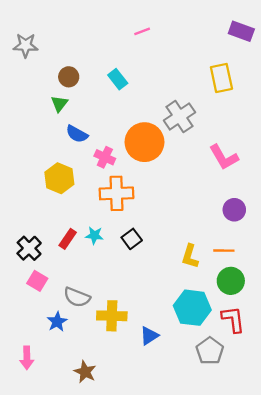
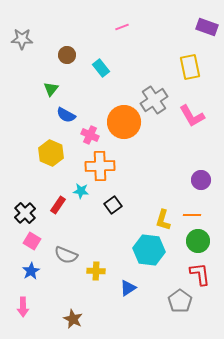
brown circle: (69, 77) -> (67, 55), moved
pink L-shape: (224, 157) -> (192, 116), moved
cyan star: (94, 235) -> (81, 191), moved
cyan hexagon: (192, 308) -> (149, 250), moved
yellow cross: (112, 316) -> (96, 271), size x0.7
blue star: (57, 322) -> (31, 271), moved

